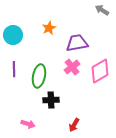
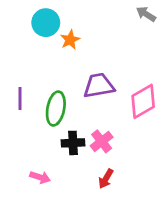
cyan circle: (13, 35) -> (46, 23), moved
purple trapezoid: (77, 43) -> (99, 86), moved
pink cross: (72, 67) -> (102, 141), moved

